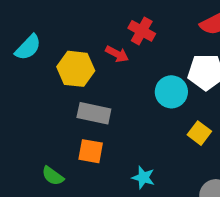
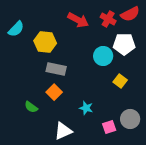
red cross: (142, 31) -> (108, 19), moved
red arrow: (117, 54) -> (78, 20), moved, size x1.5
orange square: (91, 151) -> (54, 92), turned 35

